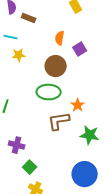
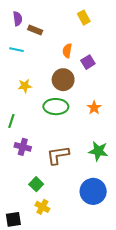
yellow star: (19, 55) -> (25, 86), moved
orange star: (78, 105) -> (94, 108), moved
brown L-shape: (59, 121) -> (58, 155), moved
purple cross: (17, 145) -> (23, 147), moved

